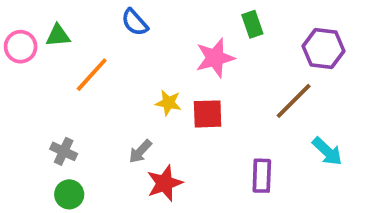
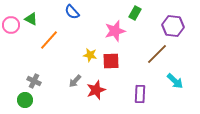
green rectangle: (252, 24) -> (135, 13), turned 48
green triangle: (58, 35) -> (31, 19), turned 32
red star: (165, 183) -> (96, 90), moved
green circle: (69, 194) -> (25, 100), moved

